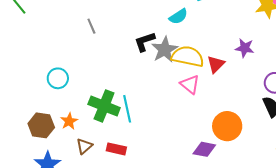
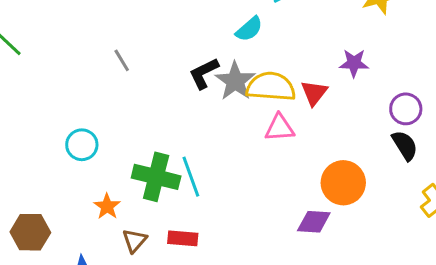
pink triangle: (190, 84) -> (280, 128), turned -35
brown hexagon: (41, 125) -> (30, 232), moved

